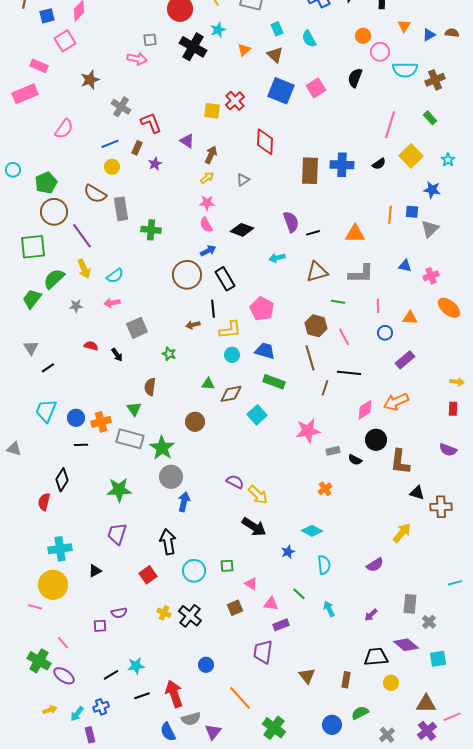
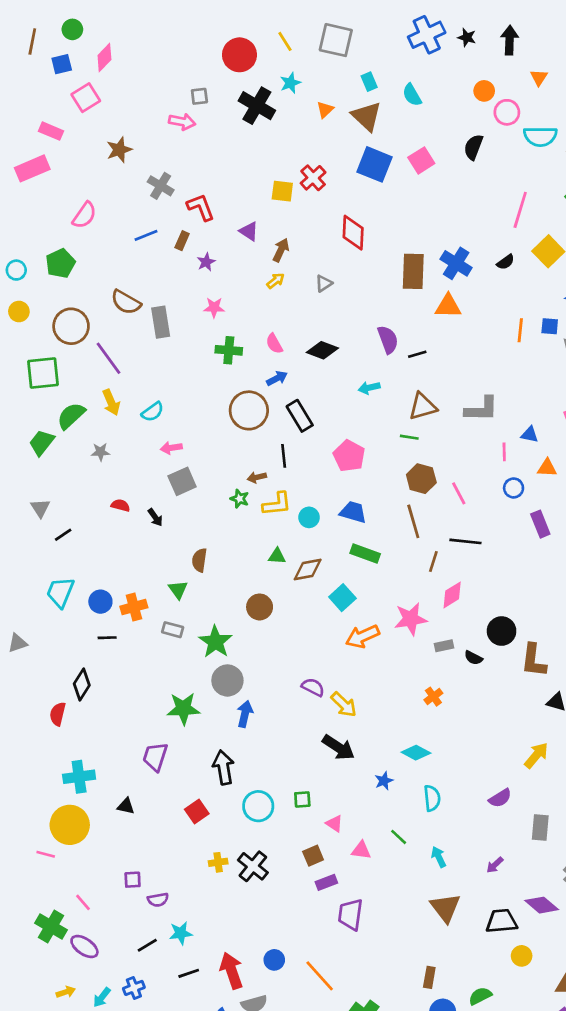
brown triangle: (275, 55) -> (367, 116), size x1.4
blue cross: (342, 165) -> (456, 263), turned 30
yellow circle: (112, 167) -> (19, 312), moved
green pentagon: (46, 183) -> (60, 263), moved
pink star: (207, 203) -> (214, 307), moved
green cross: (151, 230) -> (229, 350), moved
orange triangle: (355, 234) -> (448, 306), moved
blue triangle: (405, 266) -> (530, 434), moved
green line: (338, 302) -> (409, 437), moved
pink arrow: (112, 303) -> (171, 448), moved
yellow L-shape: (230, 330) -> (277, 504), moved
green star: (169, 354) -> (239, 499), moved
purple rectangle: (405, 360) -> (540, 524), turned -72
orange arrow: (396, 402) -> (362, 636), moved
pink diamond: (365, 410) -> (452, 595), moved
gray rectangle: (130, 439) -> (173, 630), size x0.6
gray triangle: (14, 449) -> (18, 643), turned -35
green star: (119, 490) -> (183, 709), moved
black triangle: (95, 571) -> (126, 806), turned 40
gray rectangle: (410, 604) -> (540, 828), moved
purple semicircle: (119, 613) -> (158, 900), moved
yellow cross: (164, 613) -> (218, 862), turned -32
purple rectangle: (281, 625) -> (326, 882), moved
blue circle: (206, 665) -> (274, 960), moved
brown triangle: (307, 676) -> (445, 908), moved, size x1.4
brown rectangle: (346, 680) -> (429, 977), moved

